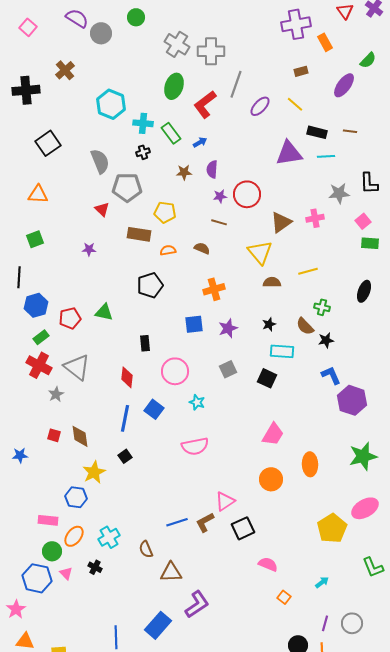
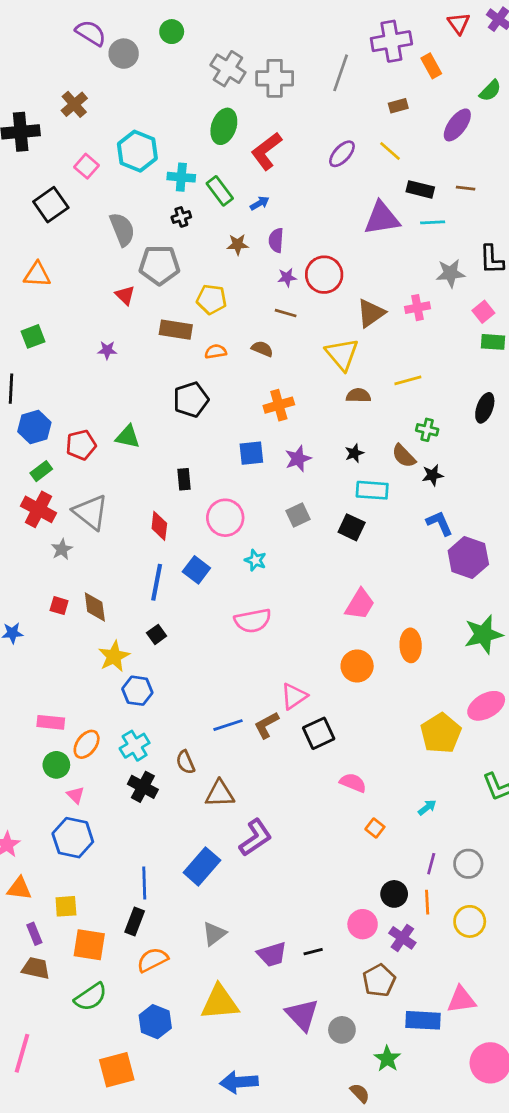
pink square: (28, 27) -> (87, 166), moved
gray line: (236, 84) -> (341, 73), moved
blue hexagon: (76, 497) -> (137, 691), moved
black cross: (95, 567) -> (143, 787), moved, size x1.5
blue hexagon: (37, 578) -> (73, 838), moved

